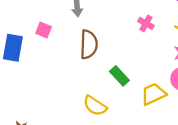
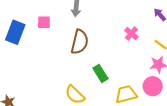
pink square: (44, 30) -> (44, 22), turned -32

